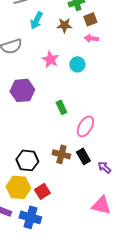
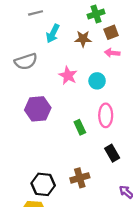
pink ellipse: (85, 126) -> (106, 115), moved, turned -30
brown cross: (61, 154) -> (80, 178), turned -30
black rectangle: (83, 156) -> (112, 153), moved

